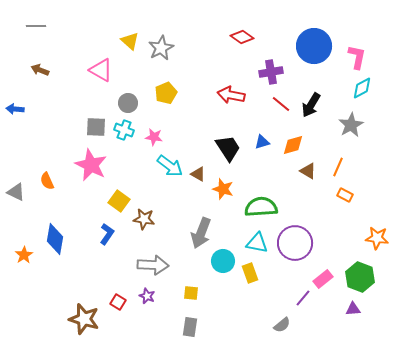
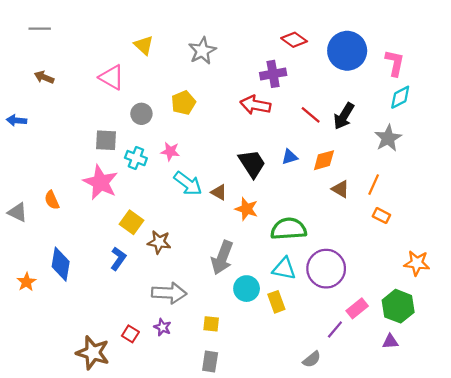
red diamond: (242, 37) -> (294, 40), moved
gray star: (161, 48) -> (202, 51), moved
purple cross: (271, 72) -> (273, 74), moved
cyan cross: (124, 130) -> (136, 158), moved

